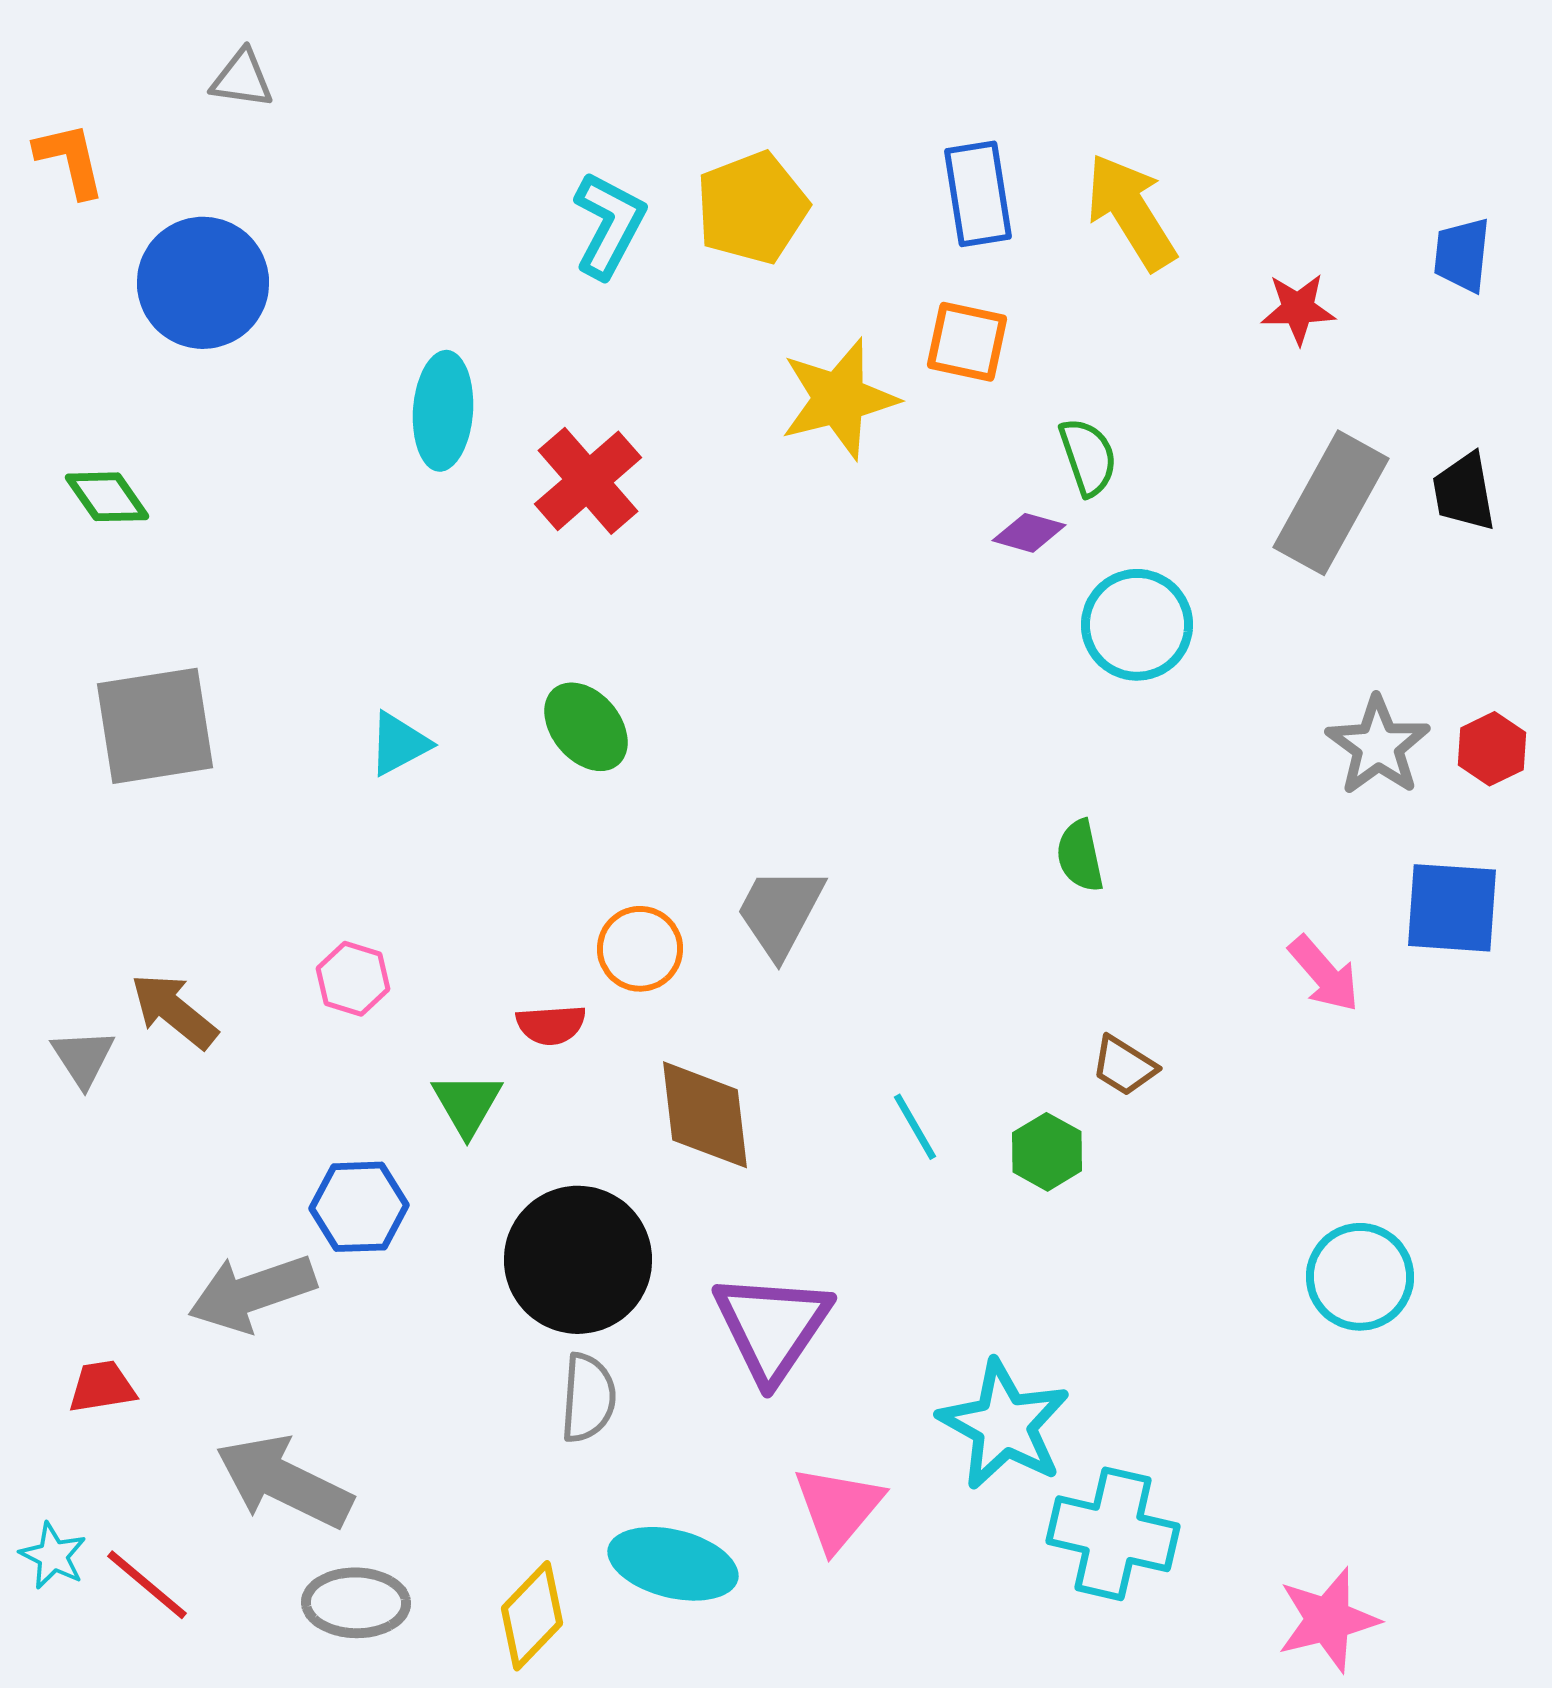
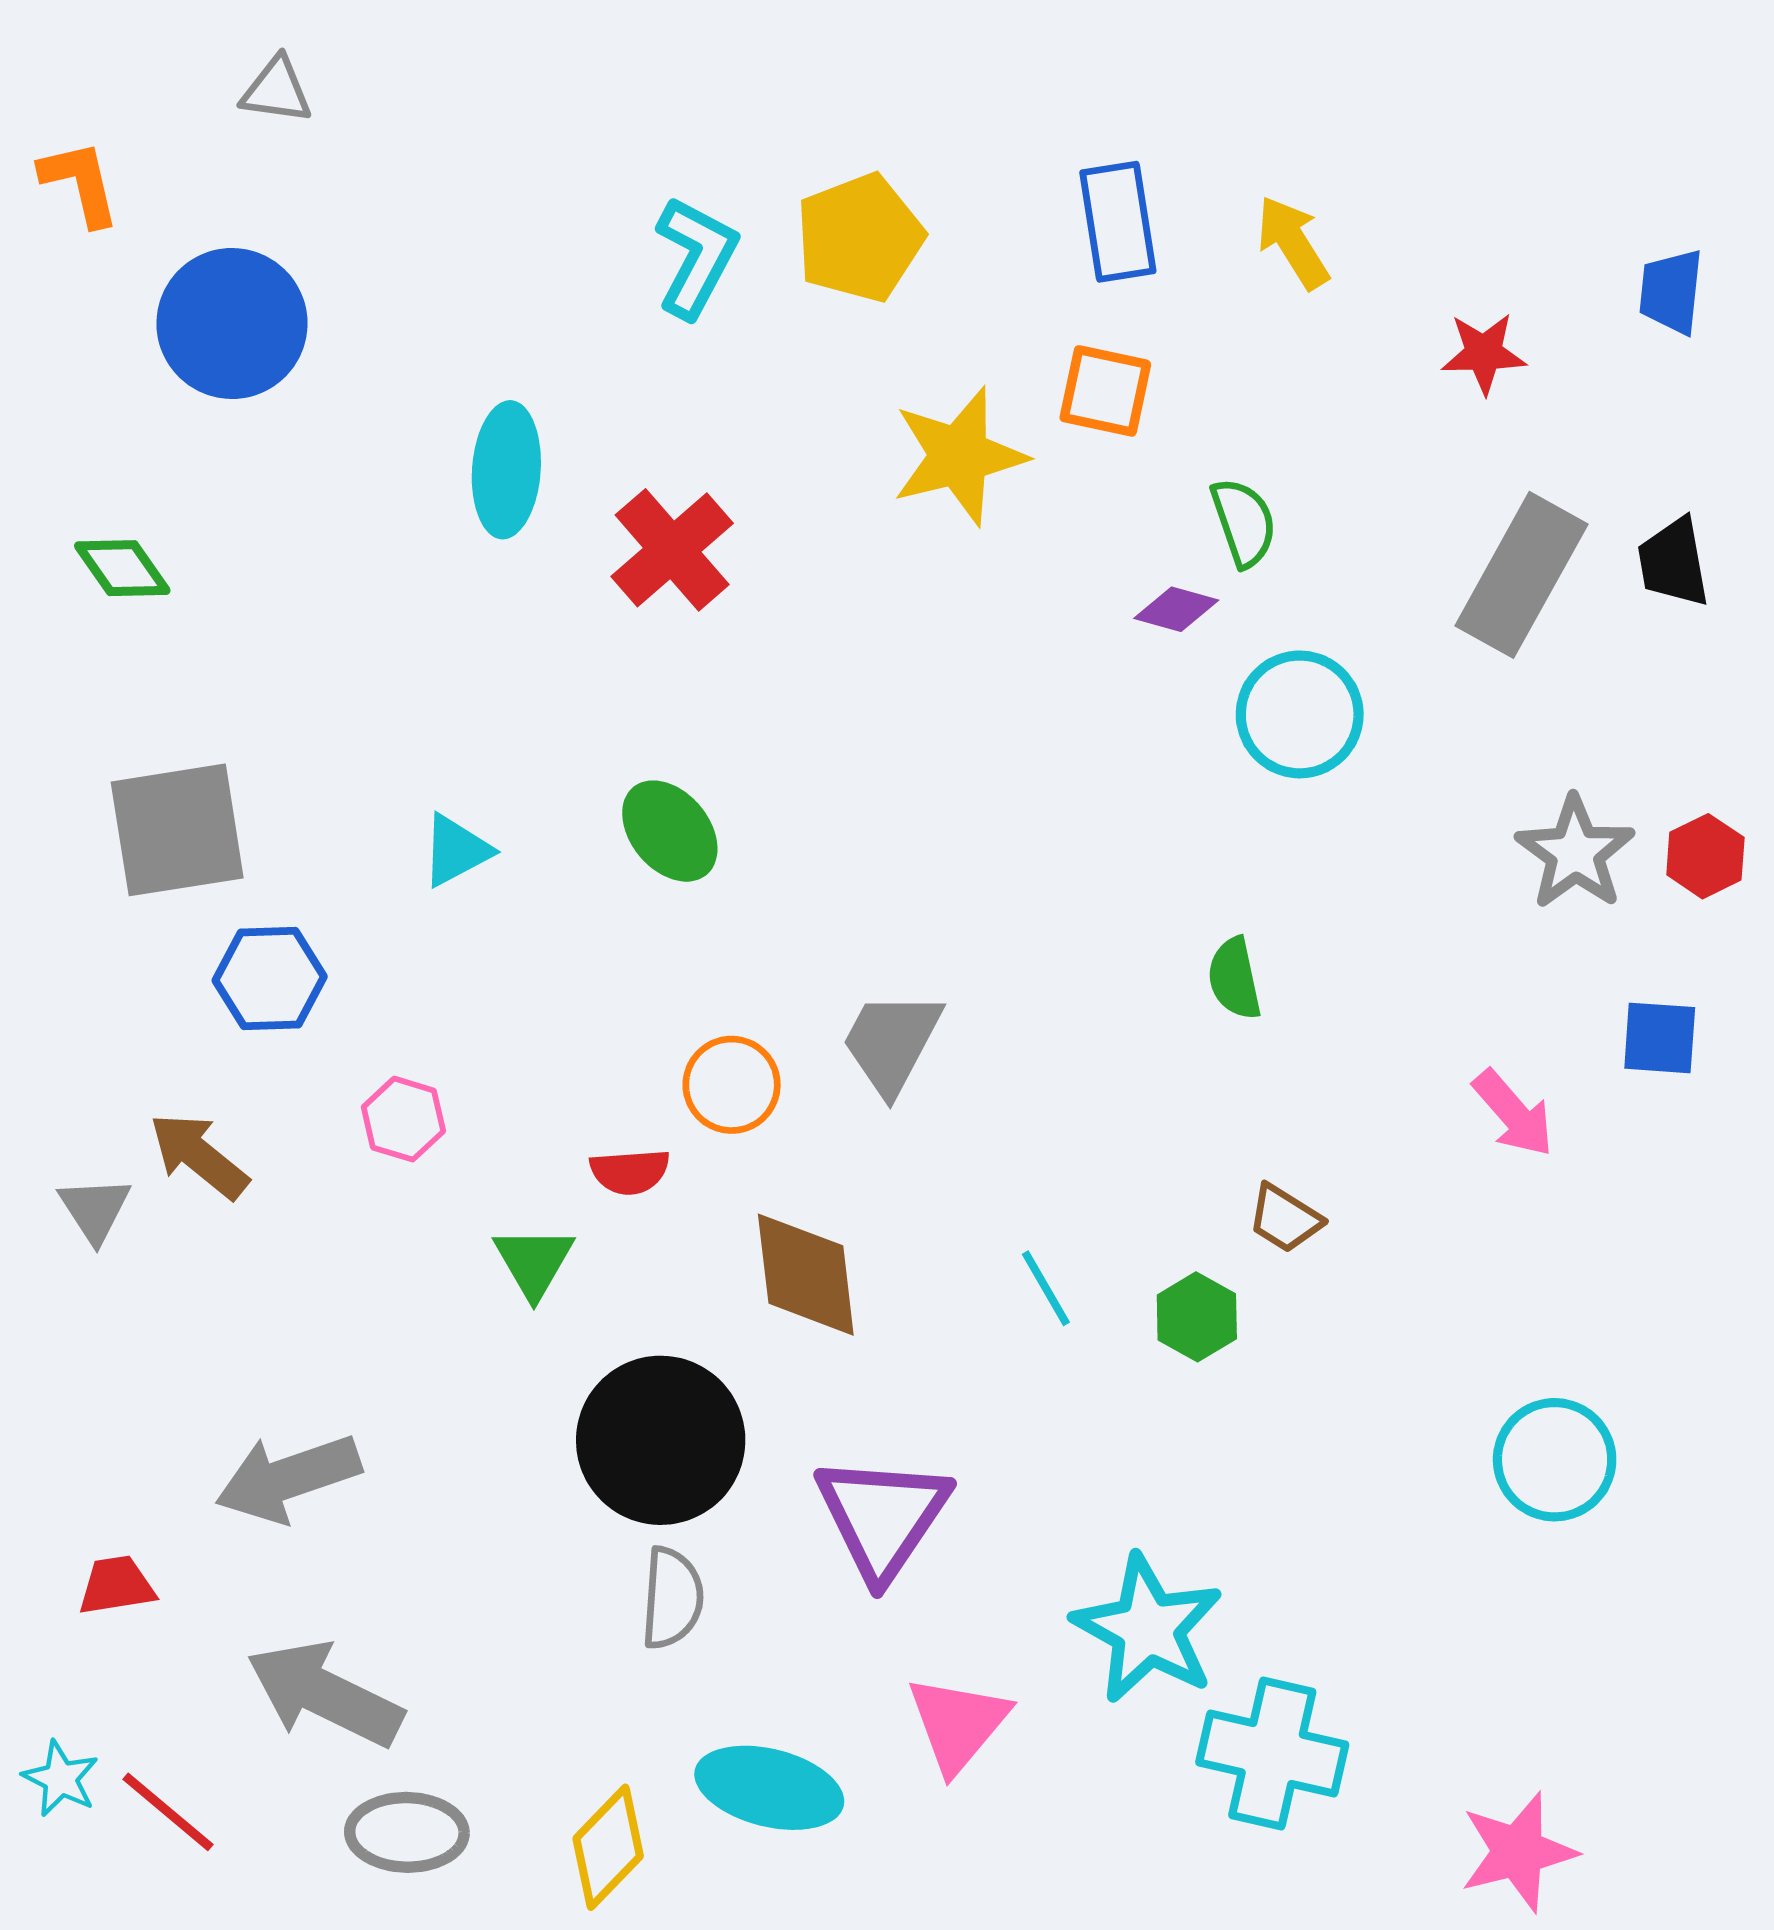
yellow arrow: (1131, 212) -> (1293, 242), size x0.7
blue square: (1452, 908) -> (1660, 1038), size x0.7
blue hexagon: (359, 1207) -> (270, 978), moved

